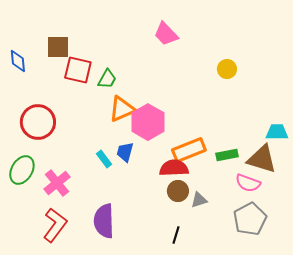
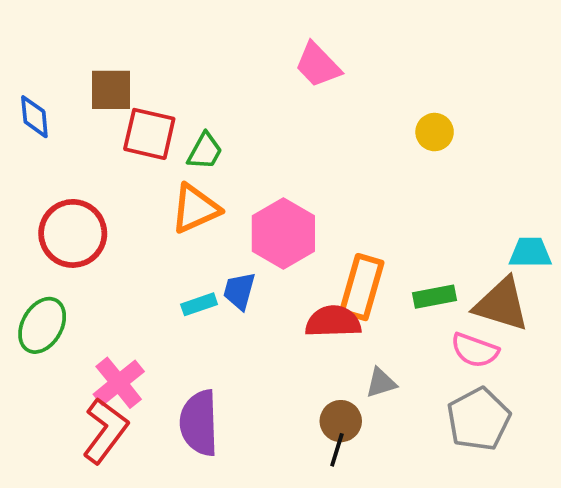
orange triangle: (122, 109) -> (195, 209), moved
orange rectangle: (189, 150) -> (362, 287), turned -52
cyan rectangle: (104, 159) -> (199, 304), turned -72
pink cross: (57, 183) -> (119, 383), moved
brown circle: (178, 191) -> (341, 421), moved

